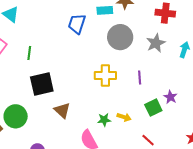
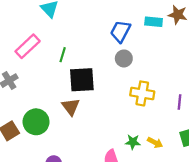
gray circle: (120, 37) -> (124, 58), moved, size x0.6
black square: (42, 84) -> (82, 80), moved
brown triangle: (62, 110) -> (71, 107), moved

